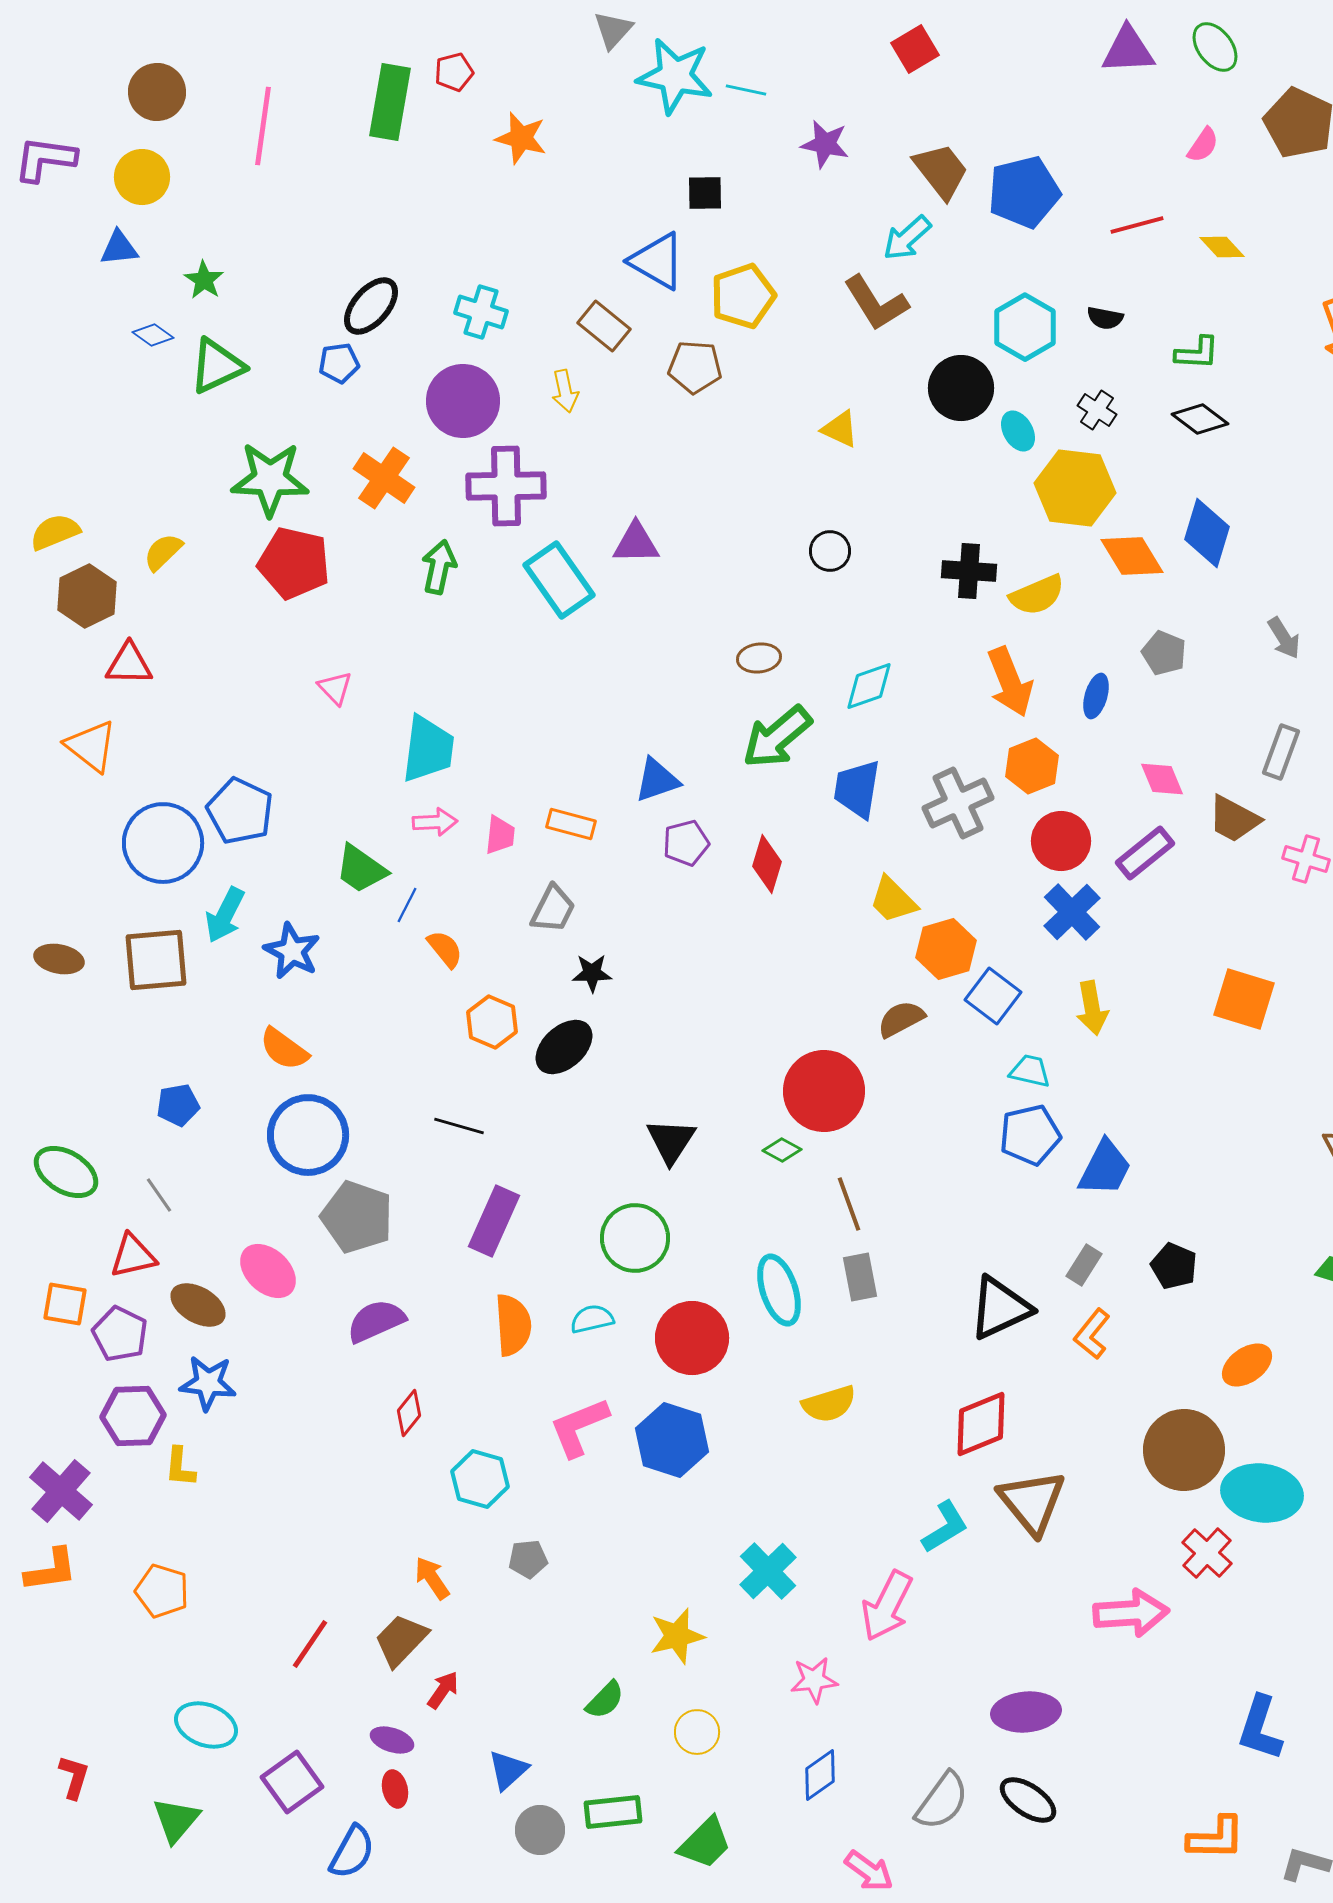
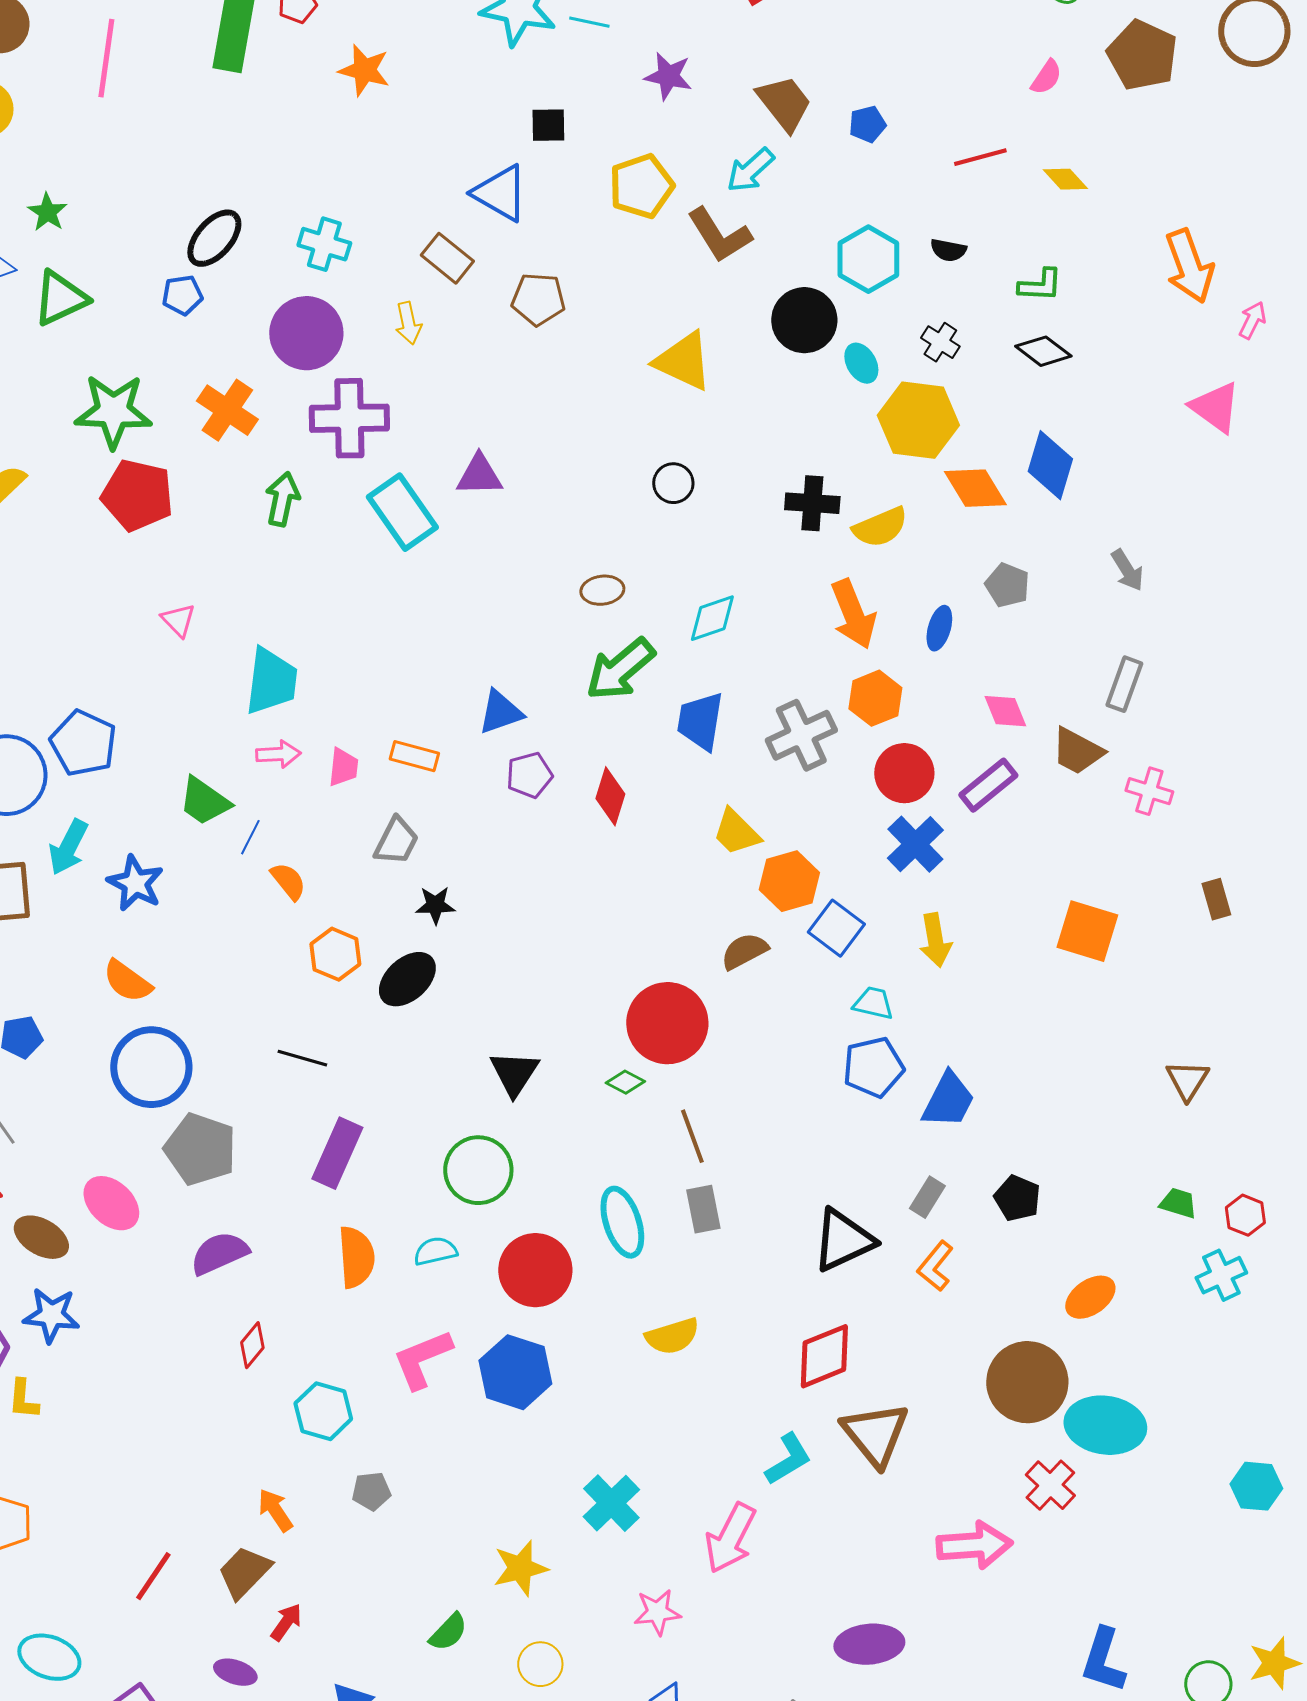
blue pentagon: (1024, 192) -> (867, 124), size x0.5
yellow pentagon: (743, 296) -> (641, 186), moved
yellow triangle: (840, 429) -> (683, 361), size x1.6

